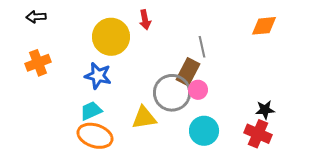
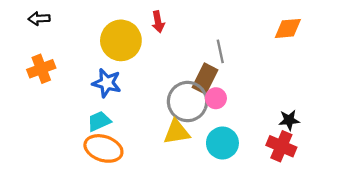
yellow triangle: (144, 118) -> (177, 132), moved

